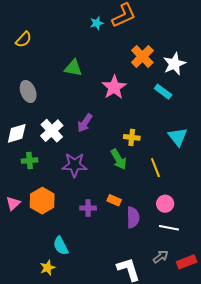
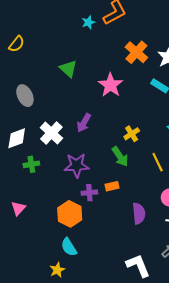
green triangle: (73, 68) -> (68, 69), turned 36
yellow cross: (132, 137) -> (132, 134), turned -35
orange rectangle: (114, 200) -> (112, 186), moved, turned -32
orange hexagon: (42, 201) -> (70, 214), moved
purple cross: (88, 208) -> (89, 193), moved

